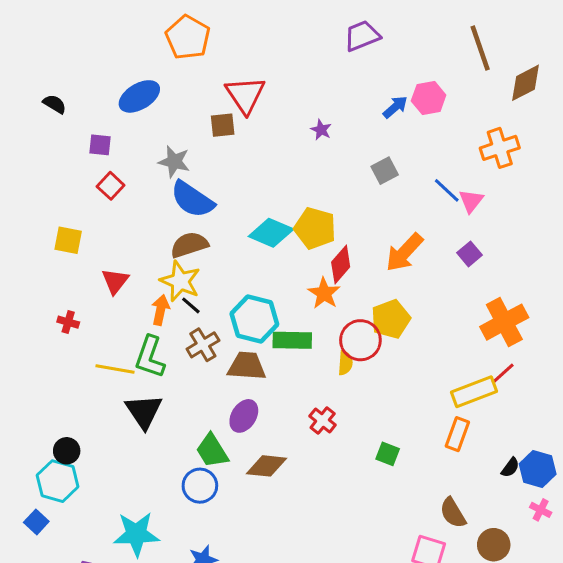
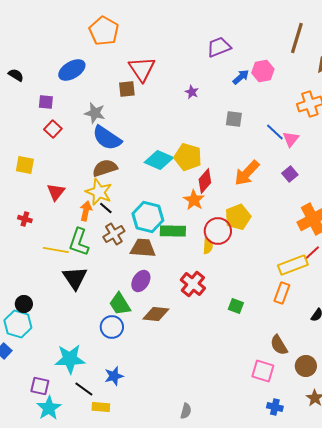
purple trapezoid: (362, 36) -> (219, 47), moved
brown line: (480, 48) -> (297, 38), turned 36
gray square: (385, 171) -> (234, 119), turned 36
red cross: (323, 421) -> (193, 284), size x1.4

